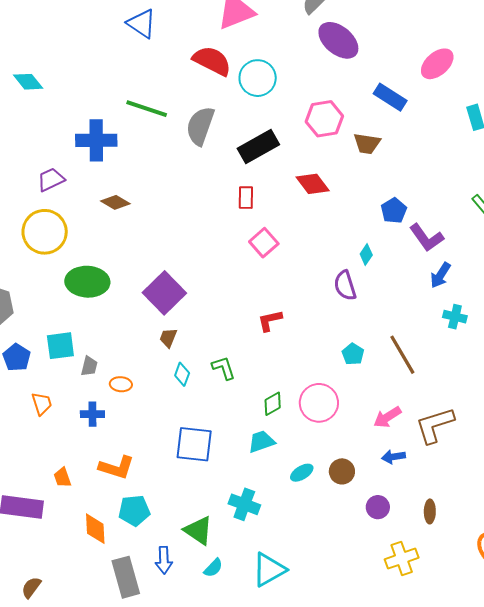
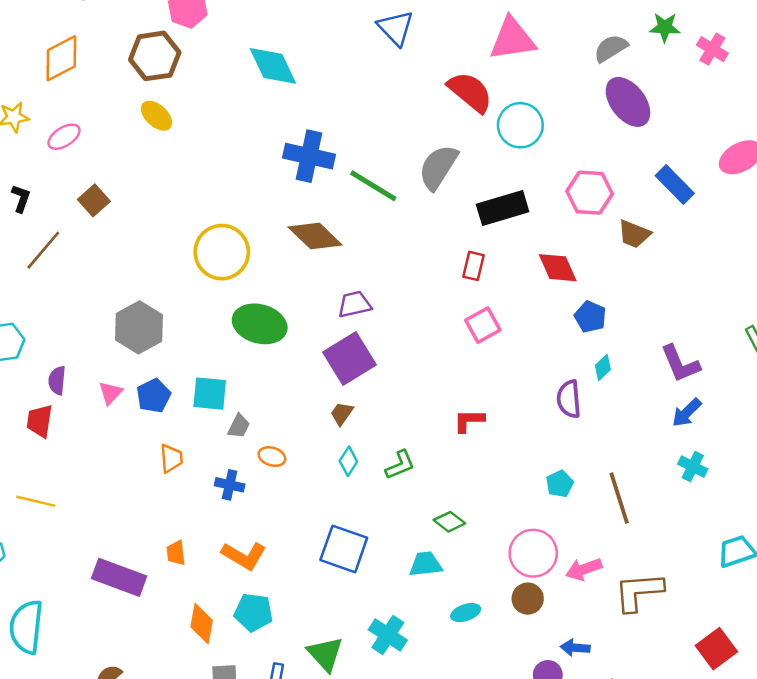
cyan diamond: (28, 82) -> (273, 66), moved, size x1.4
green line: (147, 109) -> (373, 186), moved
purple trapezoid: (51, 180) -> (355, 304), moved
brown diamond: (115, 202) -> (315, 236), size x1.5
blue pentagon: (394, 211) -> (590, 317), moved, turned -30
green L-shape: (224, 368) -> (400, 465), turned 72
pink circle: (319, 403) -> (533, 553), moved
green diamond: (273, 404) -> (449, 522), turned 55
blue arrow: (393, 457) -> (575, 648), moved
brown circle: (342, 471) -> (528, 599), moved

